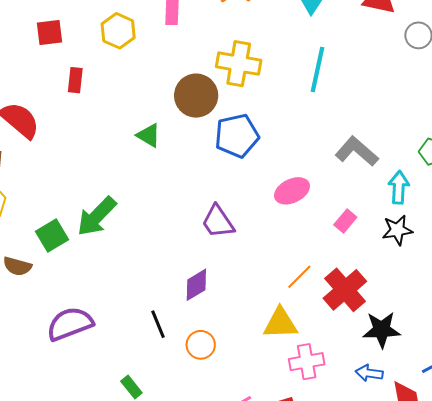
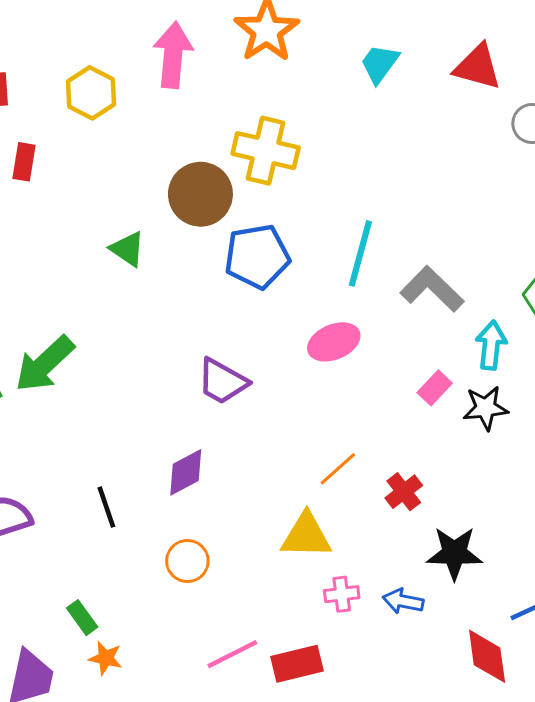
cyan line: (318, 69) -> (360, 253), moved
pink rectangle: (345, 221) -> (435, 388), moved
purple trapezoid: (218, 222) -> (222, 381), turned -30
red cross: (345, 290) -> (404, 492), size x0.6
black line: (158, 324) -> (106, 507), moved
pink cross: (307, 362) -> (342, 594), size x0.7
blue arrow: (369, 373) -> (403, 601), moved

